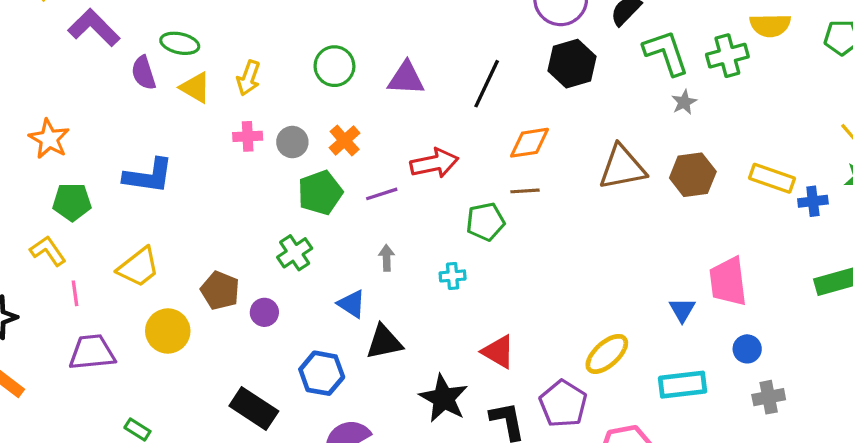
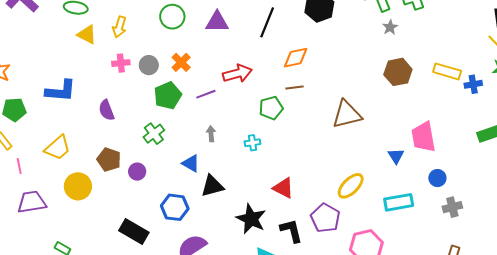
purple semicircle: (144, 73) -> (106, 110), moved
brown triangle: (622, 167) -> (347, 114), moved

